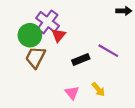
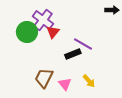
purple line: (108, 51) -> (83, 44), moved
brown trapezoid: (35, 57) -> (44, 78), moved

